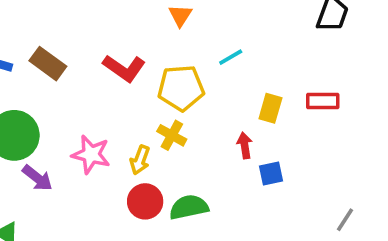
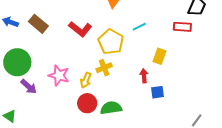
yellow pentagon: (181, 88) -> (111, 42), turned 30
red rectangle: (323, 101) -> (182, 27), moved
yellow cross: (172, 135) -> (104, 68), turned 35

